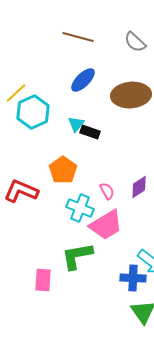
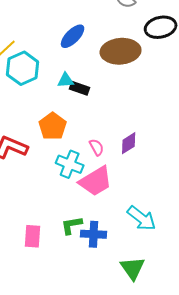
cyan triangle: (76, 124) -> (66, 80), turned 48
green L-shape: (77, 256) -> (72, 225), moved, size x0.7
blue cross: (133, 278) -> (94, 234), moved

